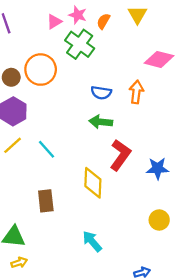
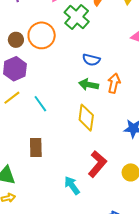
orange arrow: (136, 92) -> (114, 83), moved
red L-shape: (120, 155) -> (97, 164), moved
yellow diamond: (93, 183) -> (86, 118), moved

